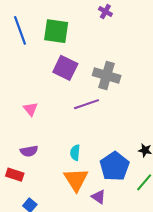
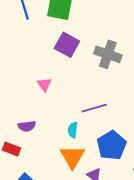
purple line: (86, 104) -> (94, 108), moved
pink triangle: (31, 109) -> (44, 84), moved

